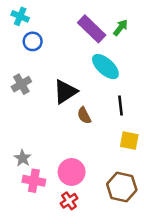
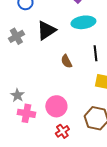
cyan ellipse: (105, 67) -> (83, 22), turned -50
black triangle: (65, 92) -> (46, 30), moved
red cross: (69, 201) -> (62, 131), moved

